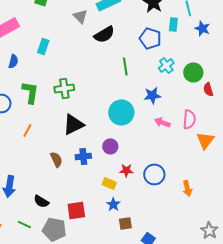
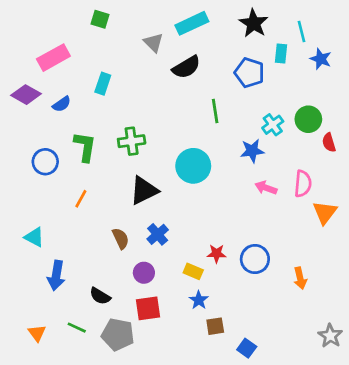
blue semicircle: (13, 61) -> (62, 104), turned 40
cyan cross: (166, 65) -> (273, 125), moved
cyan circle: (121, 112) -> (193, 166), moved
purple circle: (110, 146) -> (144, 273), moved
blue cross: (83, 156) -> (158, 234), turned -35

